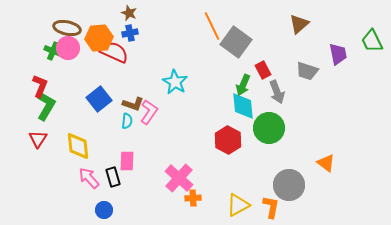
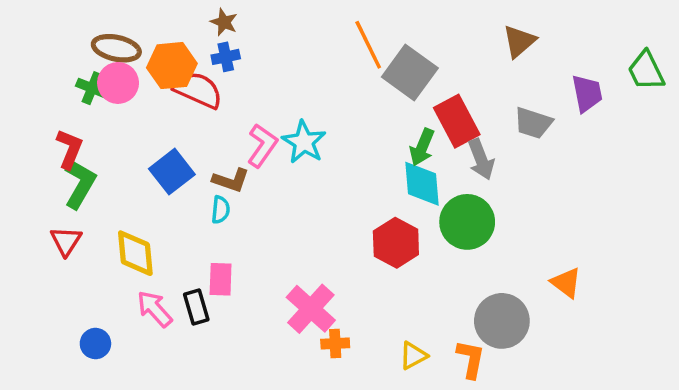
red rectangle: (263, 70) -> (457, 121), size x1.6
pink L-shape: (149, 112) -> (262, 145), moved
yellow triangle: (238, 205) -> (413, 356), size x0.7
blue circle: (104, 210) -> (95, 344), moved

